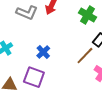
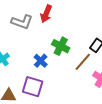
green cross: (88, 15) -> (61, 46), moved

